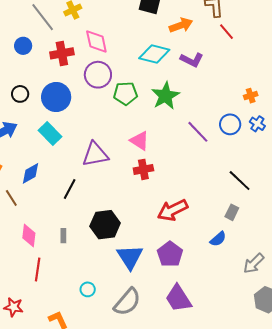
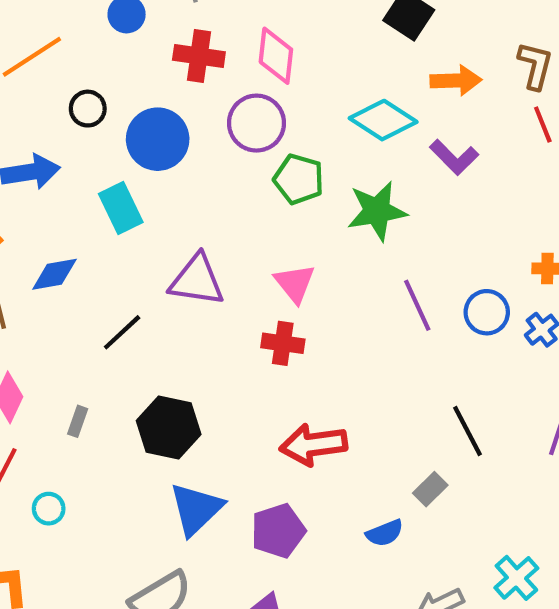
cyan circle: (88, 289) -> (49, 509), moved

